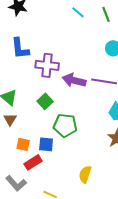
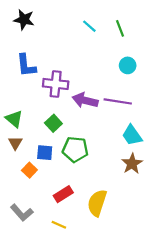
orange square: (23, 144) -> (29, 170), turned 32
blue square: (46, 144) -> (45, 153), moved
red rectangle: (33, 162) -> (63, 194), moved
yellow semicircle: (85, 174) -> (97, 203), size x1.4

